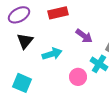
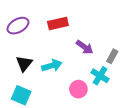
black triangle: (25, 41) -> (24, 64), moved

